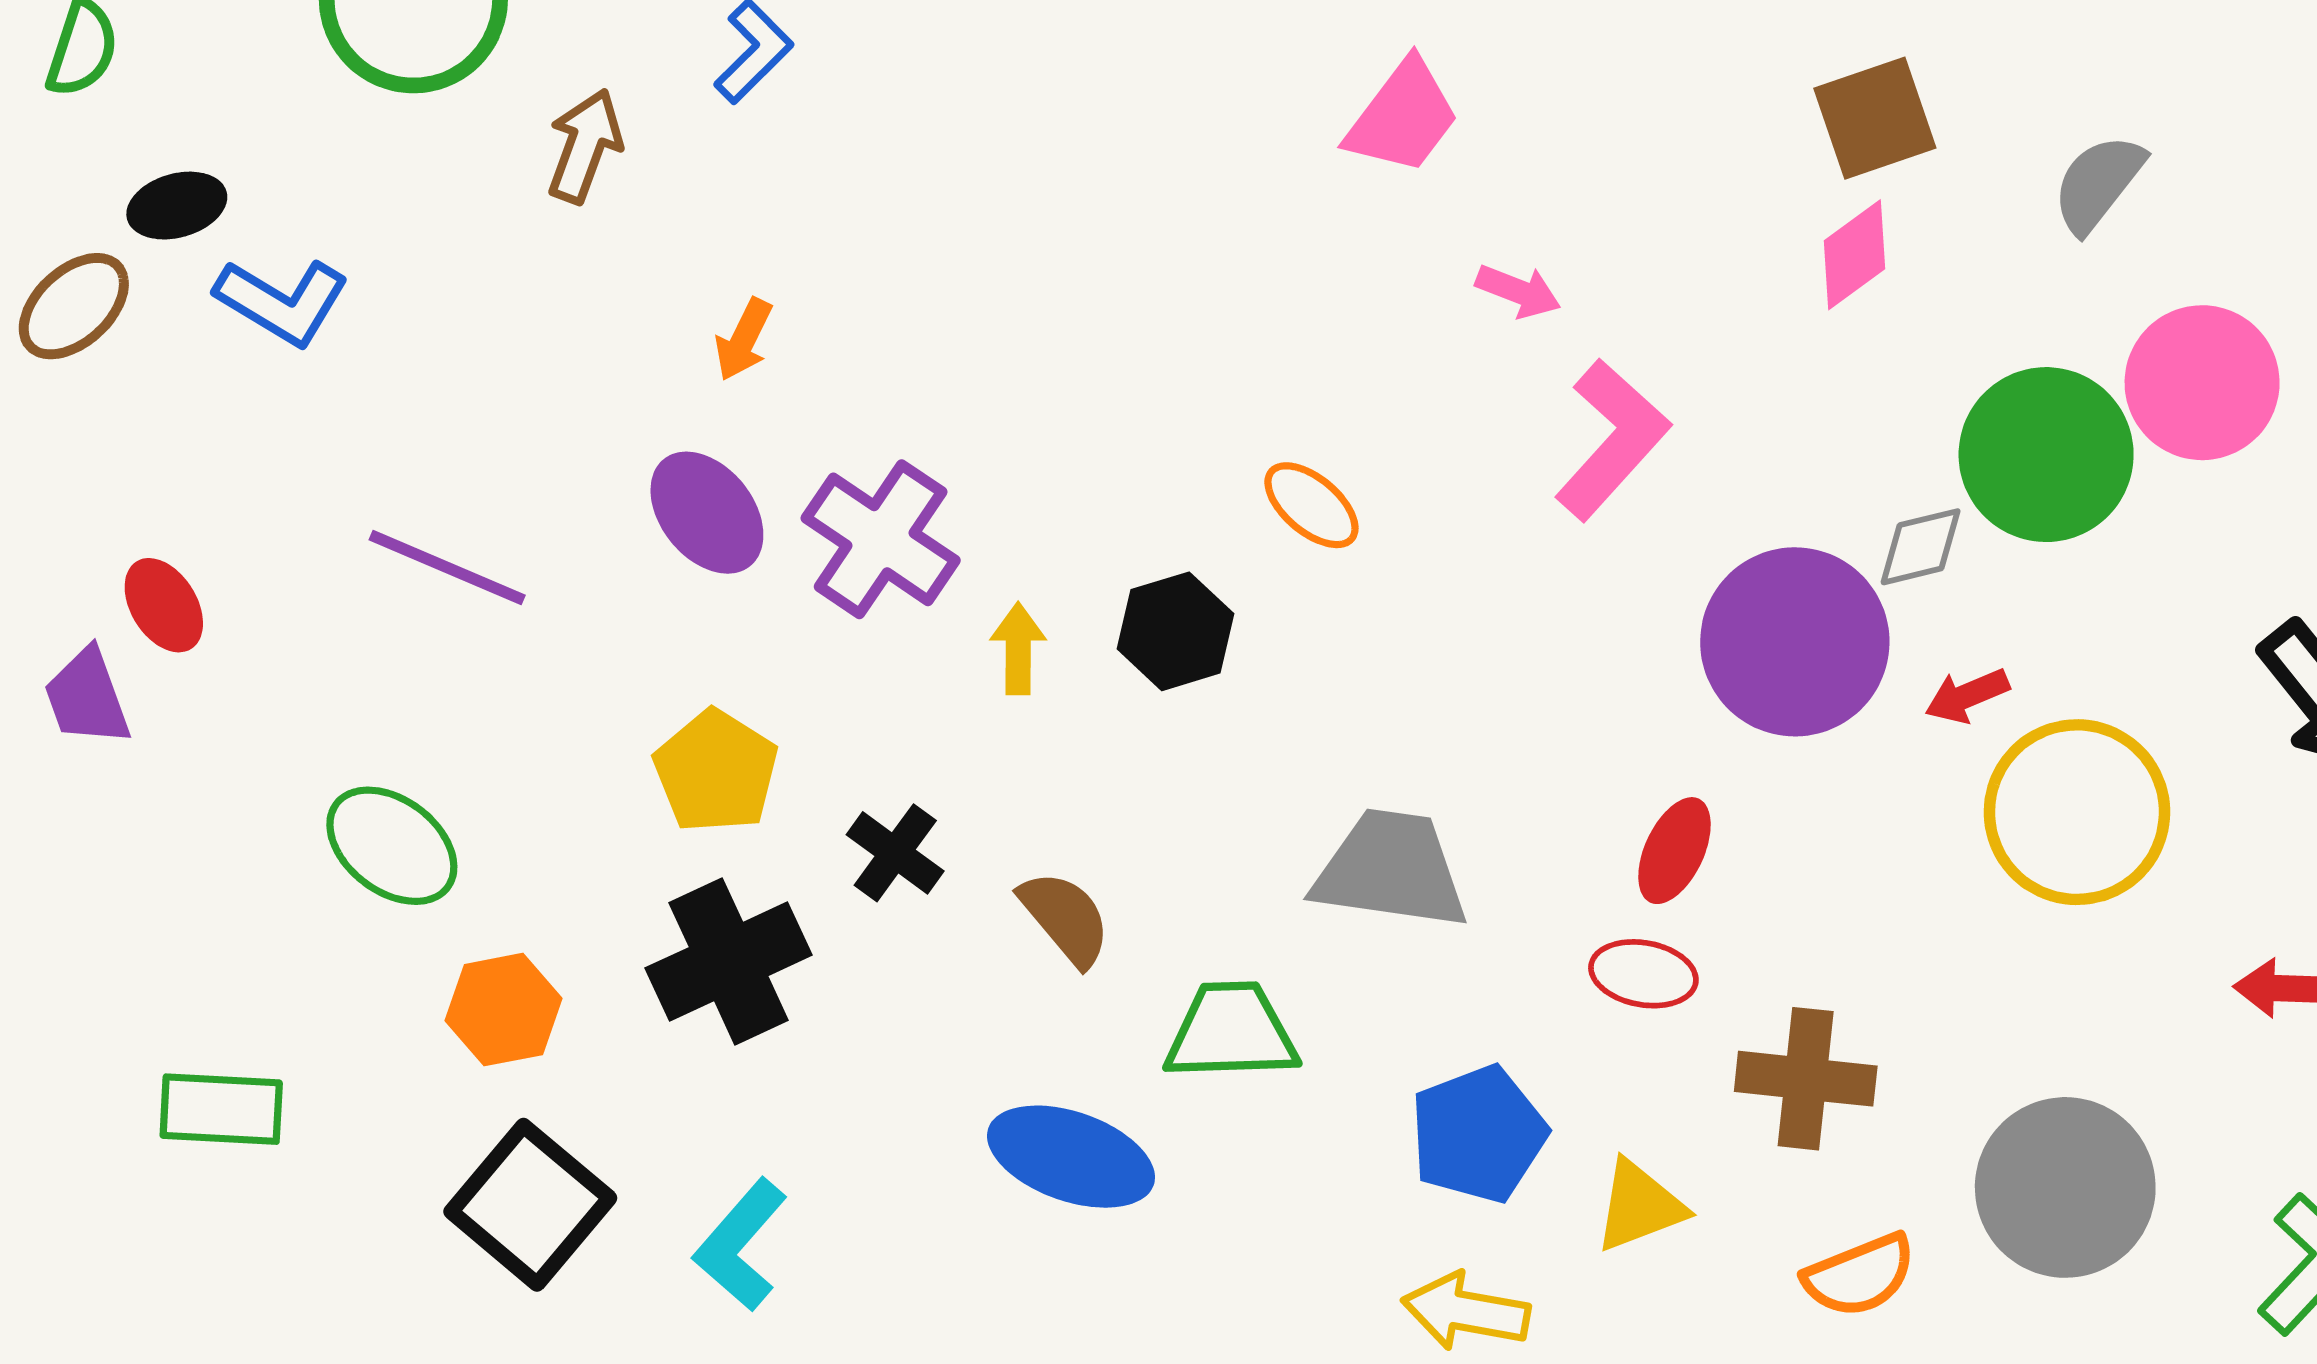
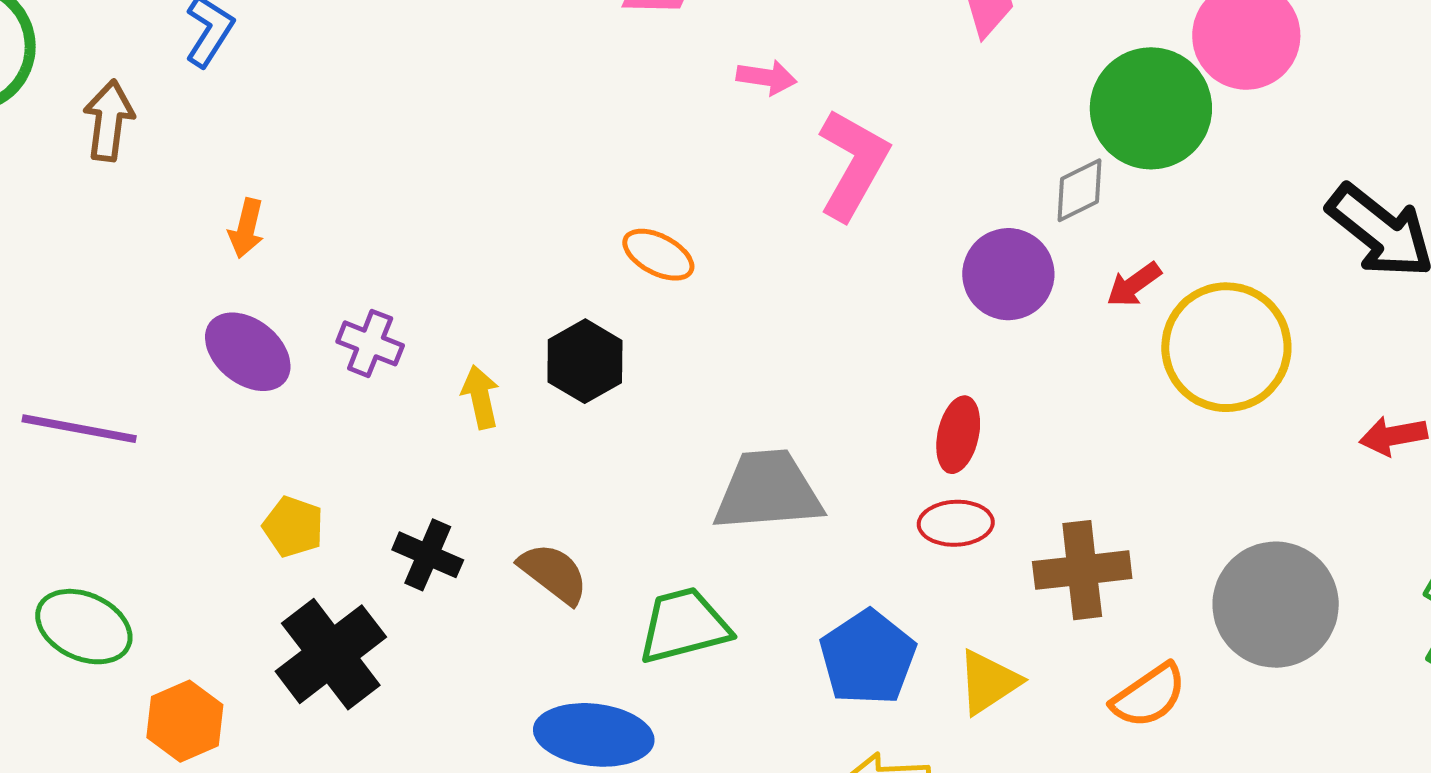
purple cross: (881, 539) -> (370, 343), size x0.6
purple circle: (1795, 642) -> (1008, 274), size x0.7
yellow pentagon: (716, 771) -> (293, 527), size x0.7

